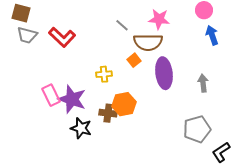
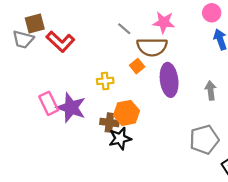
brown square: (21, 13) -> (35, 23), moved, turned -30
black star: (81, 128) -> (120, 138), moved, turned -30

